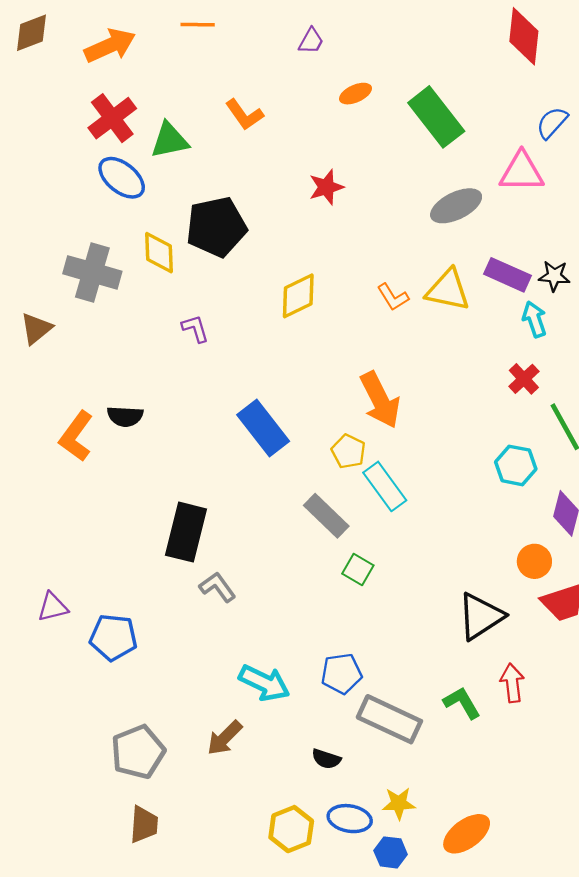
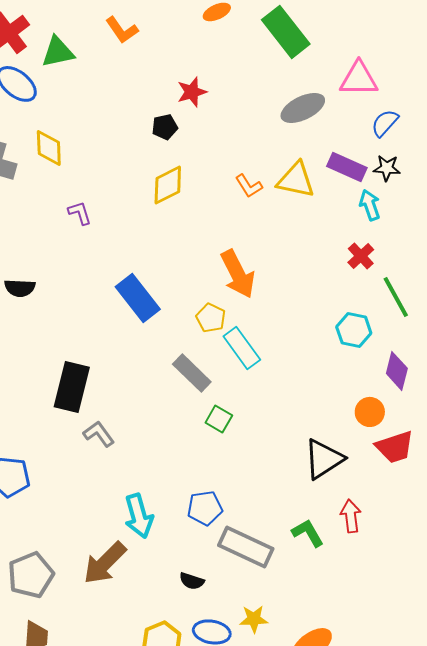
blue semicircle: (552, 123) -> (385, 123), moved
black pentagon: (216, 227) -> (165, 127), moved, size x0.5
cyan arrow: (264, 683) -> (139, 516), turned 48
brown arrow: (225, 738) -> (105, 563), size x1.4

